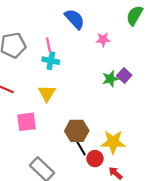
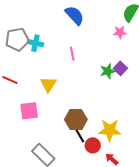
pink star: (103, 39) -> (120, 32), moved
pink line: (49, 45) -> (72, 54), moved
cyan cross: (51, 61) -> (35, 43), moved

